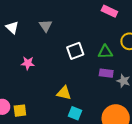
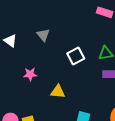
yellow triangle: (64, 93) -> (58, 92), moved

